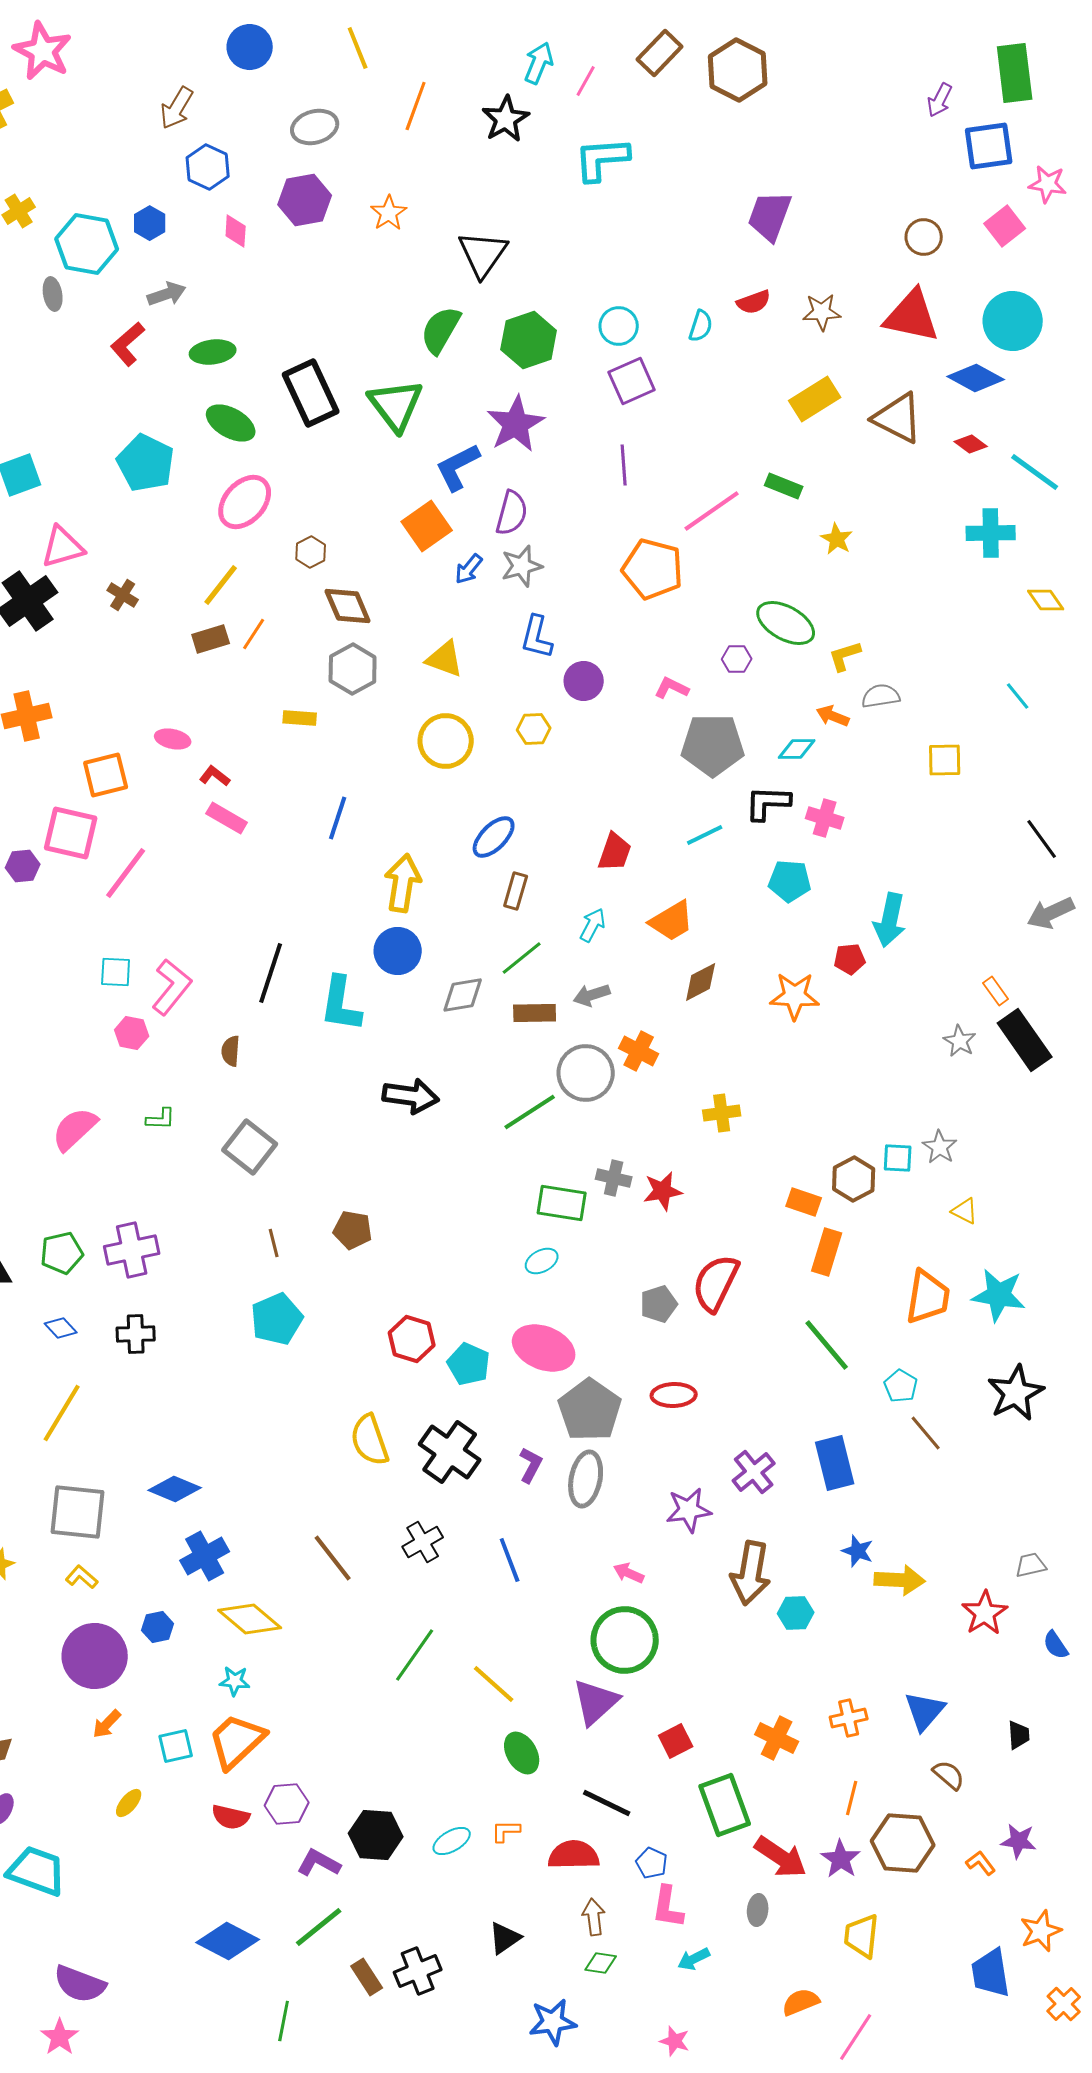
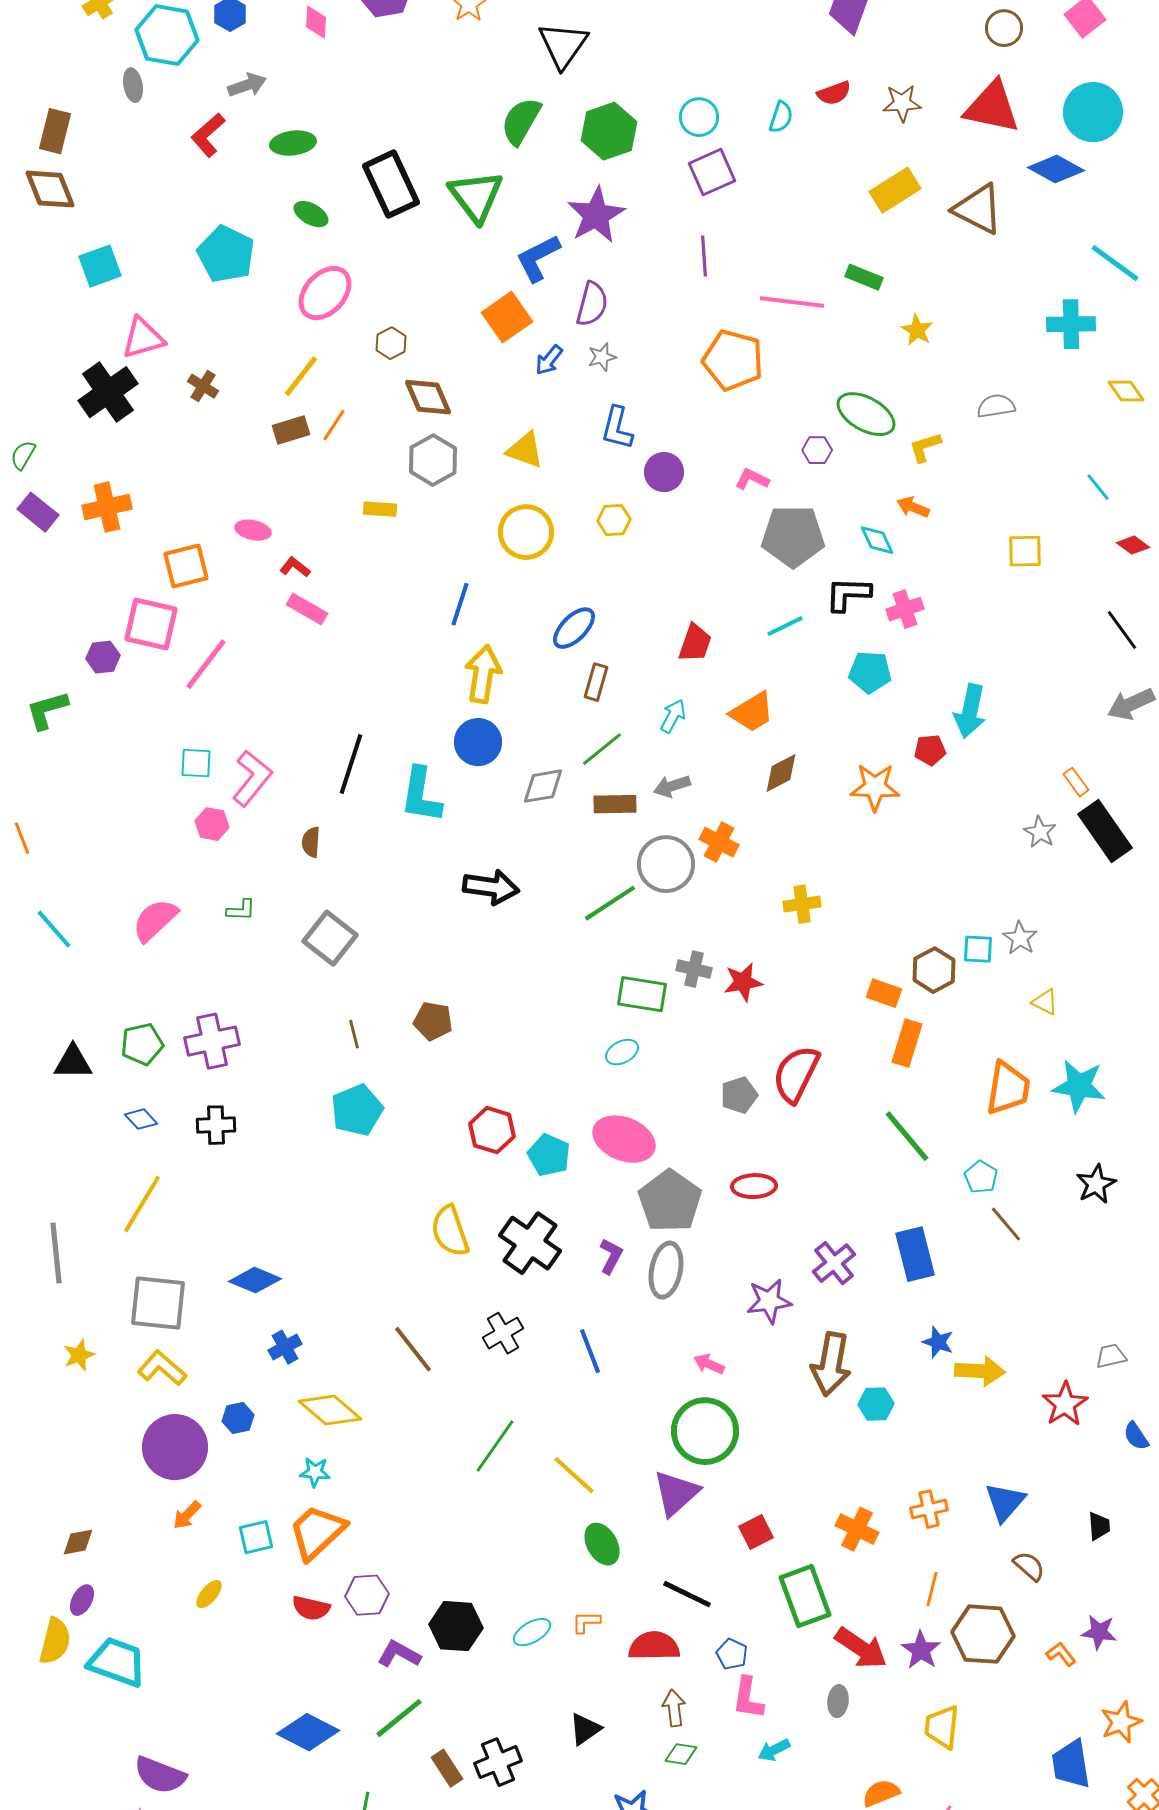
green ellipse: (231, 423) -> (311, 214), size x0.7
red diamond: (971, 444) -> (1133, 545), moved
pink line: (712, 511) -> (792, 302), turned 42
gray star: (522, 566) -> (602, 357), size x0.7
gray semicircle: (881, 696) -> (996, 406), moved
cyan diamond: (797, 749) -> (877, 540), turned 66
blue line: (338, 818) -> (460, 604), moved
pink cross: (825, 818) -> (905, 609), turned -36
black star: (1016, 1393) -> (1096, 1184), size x0.7
blue cross: (205, 1556) -> (285, 1347), size x0.7
yellow L-shape: (82, 1577) -> (162, 1368), size x1.5

